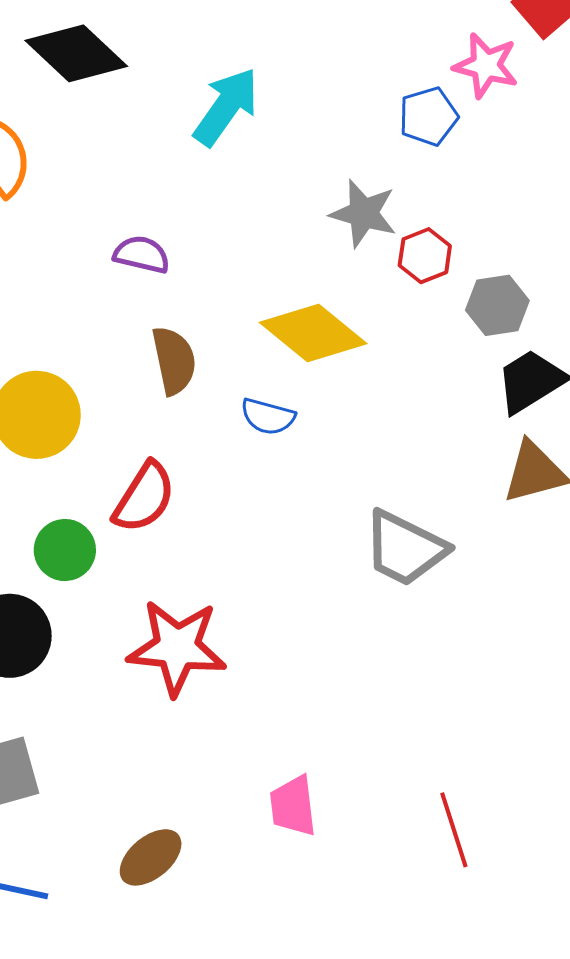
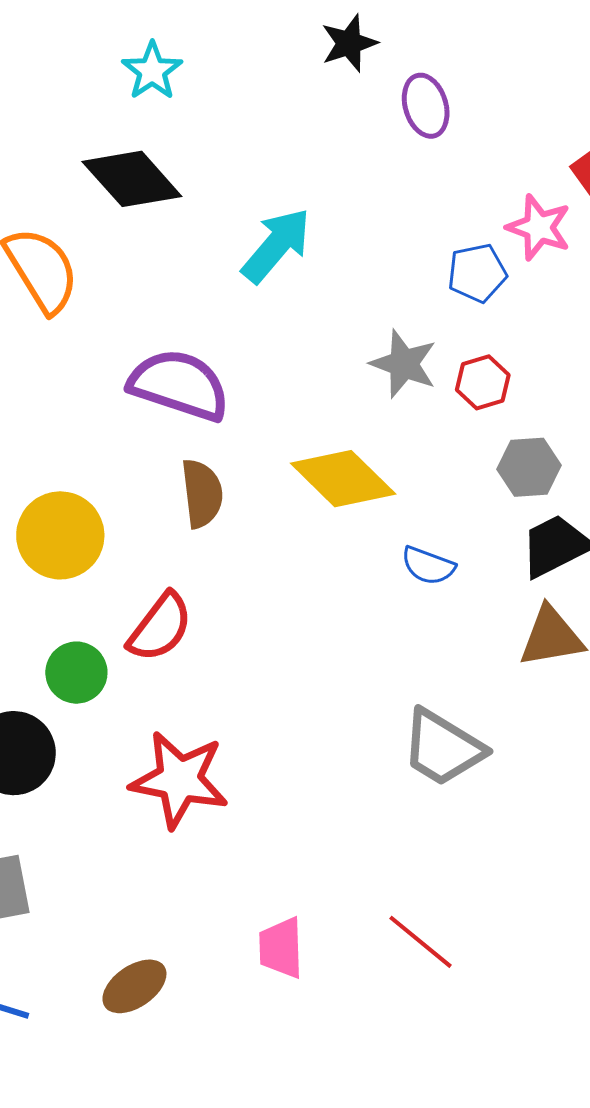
purple semicircle: (142, 254) -> (179, 385), size x1.8
red hexagon: (425, 256) -> (483, 382), moved
blue semicircle: (268, 417) -> (428, 566), moved
gray trapezoid: (405, 548) -> (443, 748), moved
red line: (454, 830) -> (420, 942), moved, turned -38

